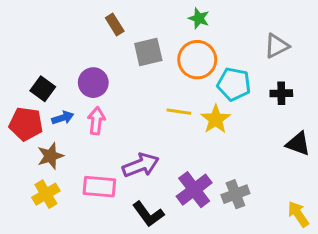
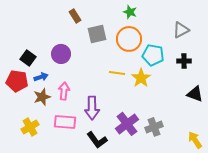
pink arrow: (96, 121) -> (64, 91), moved
brown star: (50, 156) -> (42, 97), moved
purple arrow: (141, 165) -> (92, 108), turned 110

